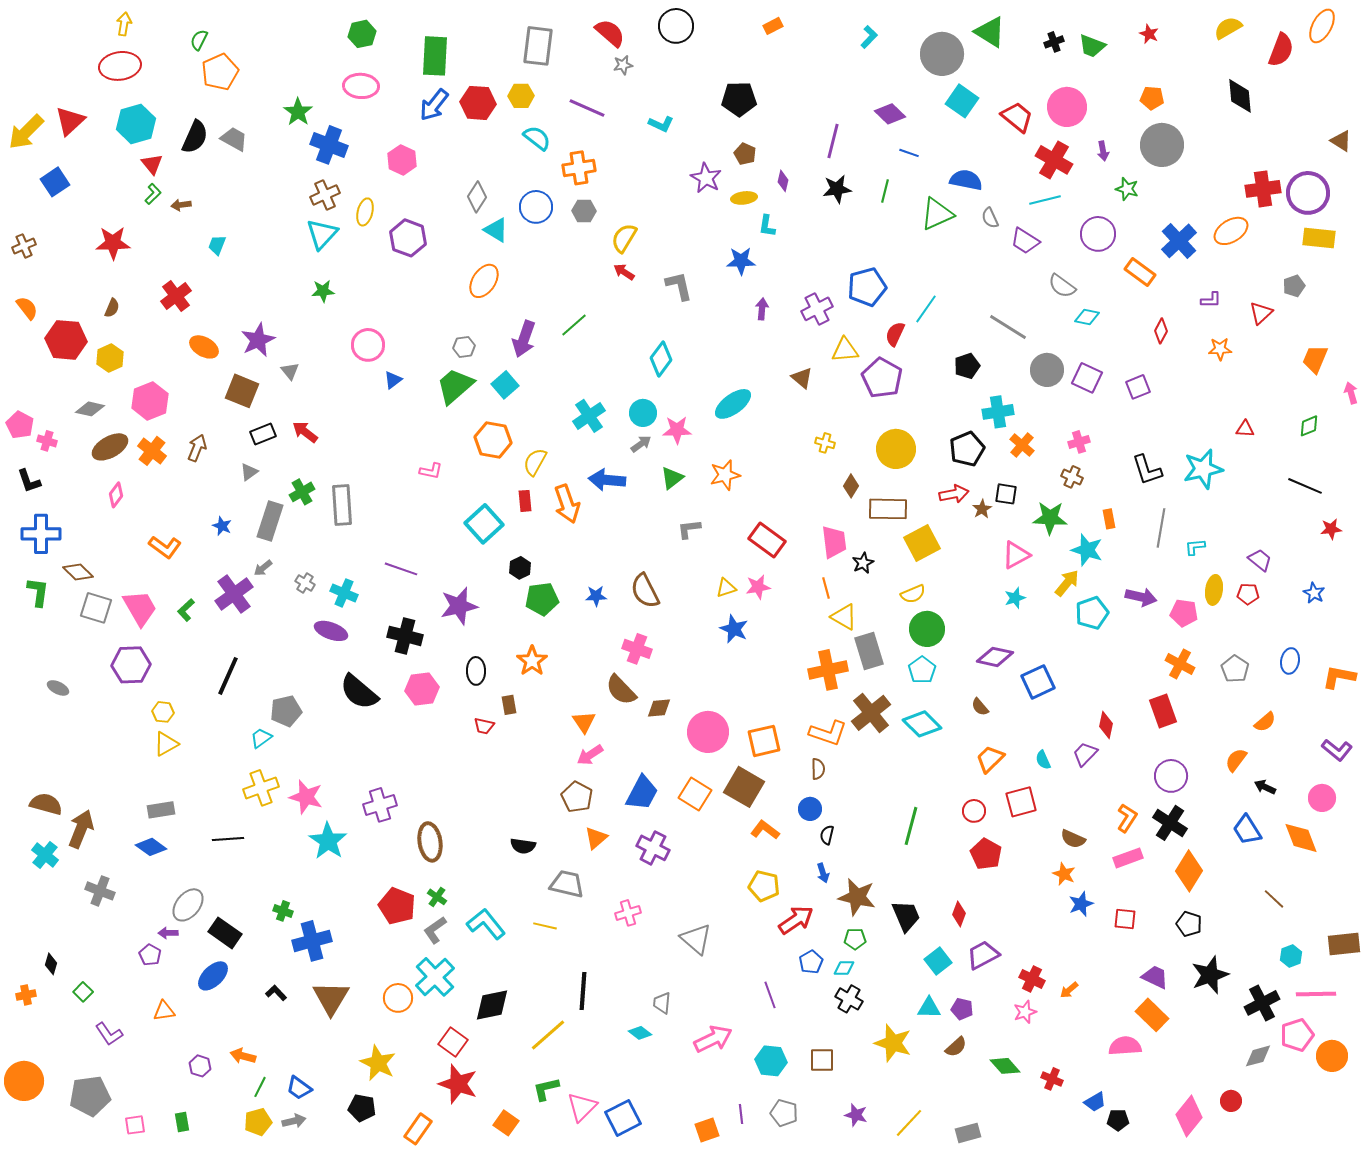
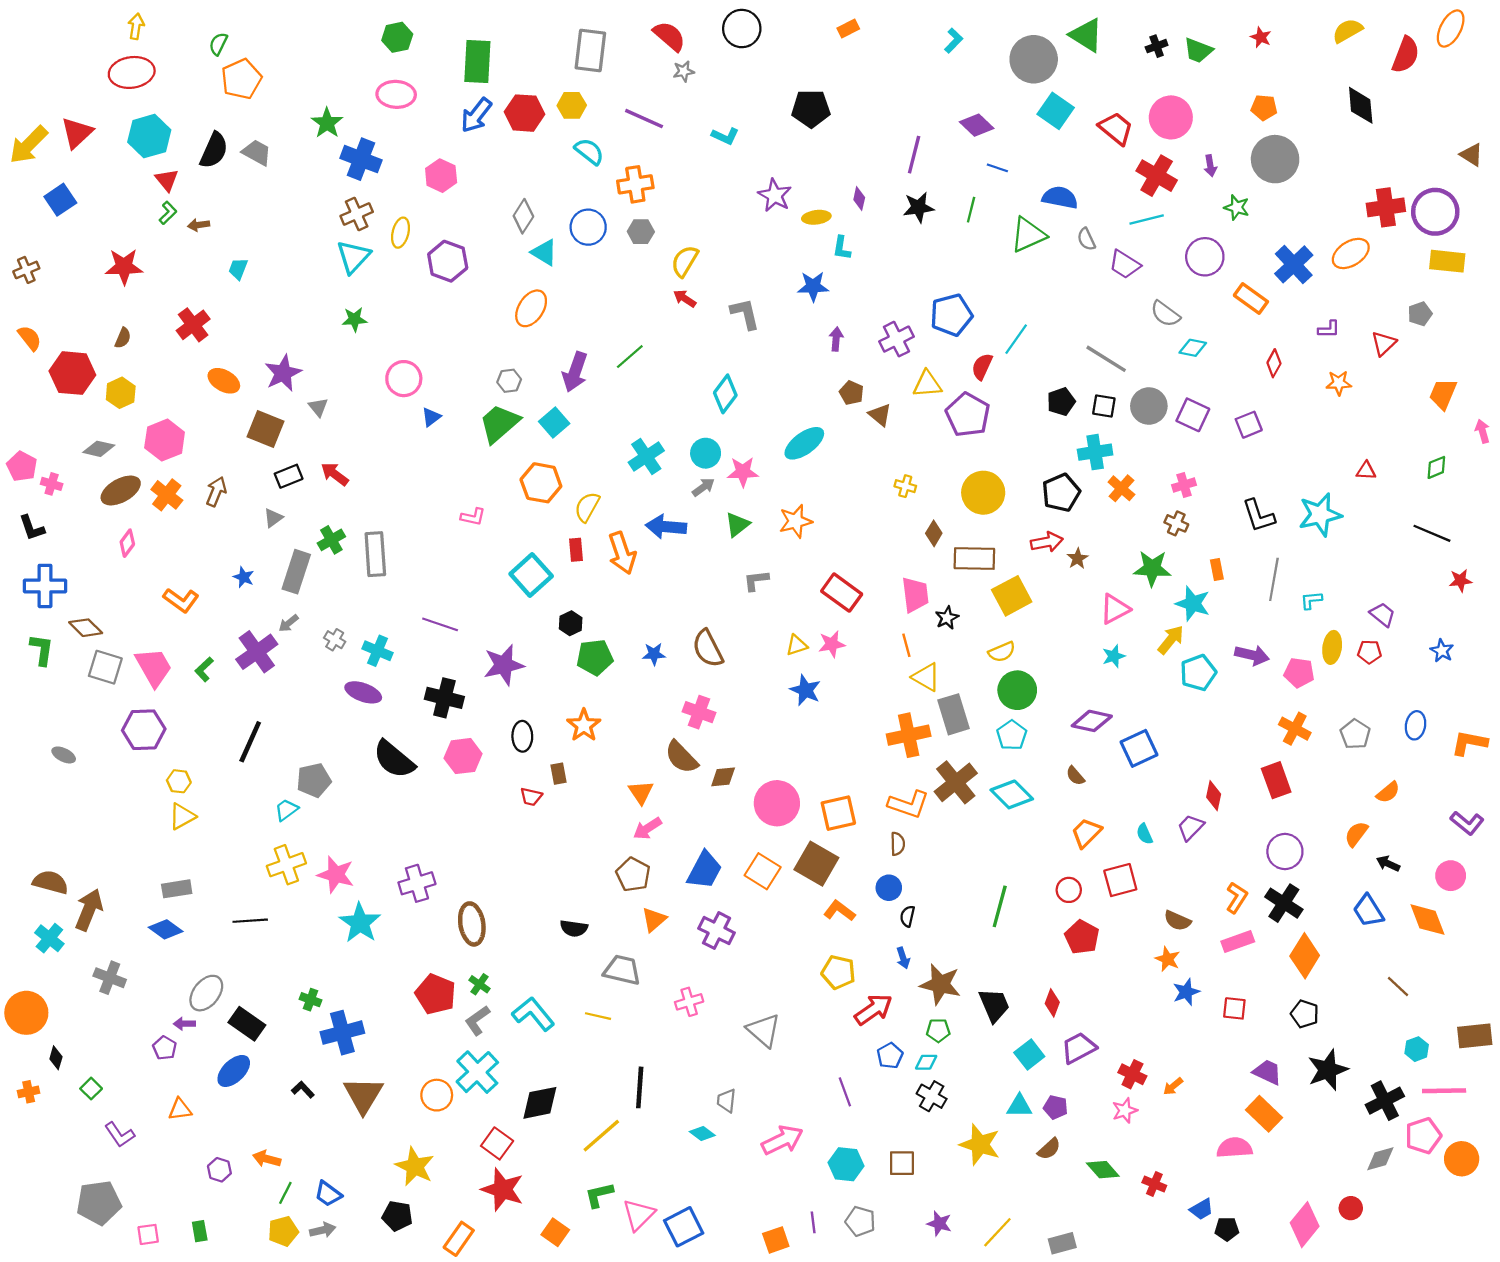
brown pentagon: (745, 154) -> (852, 393), moved
black square: (1006, 494) -> (1104, 406), moved
orange circle: (24, 1081) -> (26, 1013), moved

